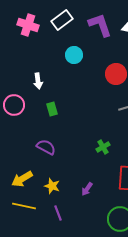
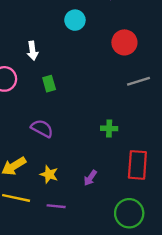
green cross: (103, 147) -> (109, 128), turned 32
purple line: (58, 213) -> (56, 206), turned -63

